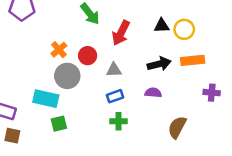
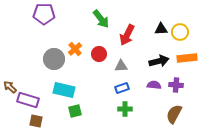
gray circle: (67, 76) -> (54, 59), moved
purple cross: (212, 93) -> (176, 85), moved

